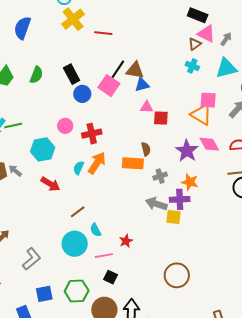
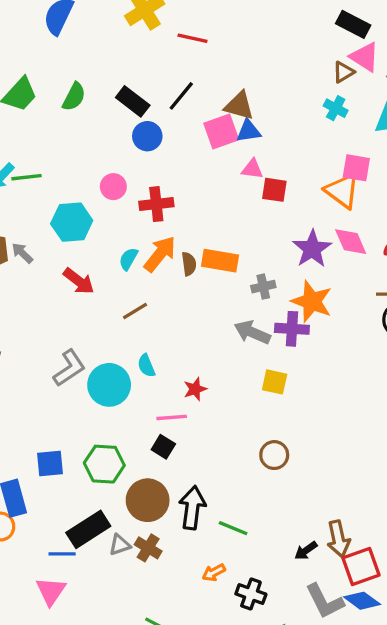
black line: (118, 69) -> (181, 96), moved
black rectangle: (72, 74) -> (133, 101), turned -30
pink square: (109, 86) -> (221, 132), moved, turned 30
brown semicircle: (146, 149) -> (189, 264), moved
orange star: (190, 182) -> (312, 301), size x1.4
brown line: (78, 212) -> (135, 311), moved
yellow square: (174, 217) -> (275, 382), moved
pink line: (104, 256) -> (172, 417), moved
gray L-shape: (32, 259) -> (69, 368), moved
brown circle: (177, 275) -> (274, 455), size x0.7

